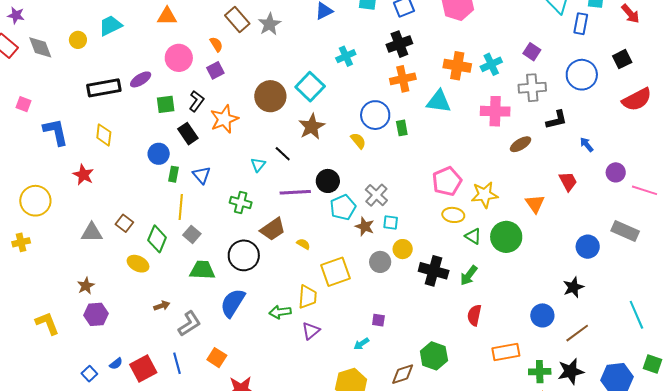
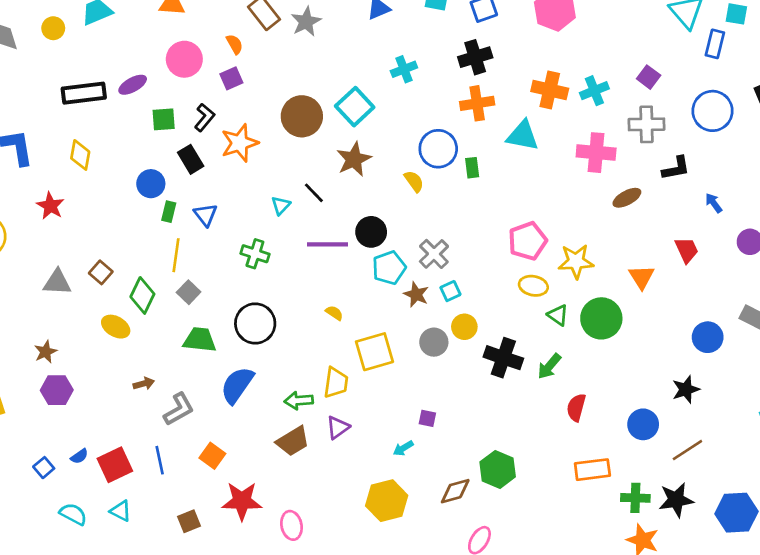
cyan square: (391, 223) -> (450, 291), turned -35
brown trapezoid: (273, 229) -> (293, 441), moved
red semicircle: (474, 315) -> (576, 407), moved

